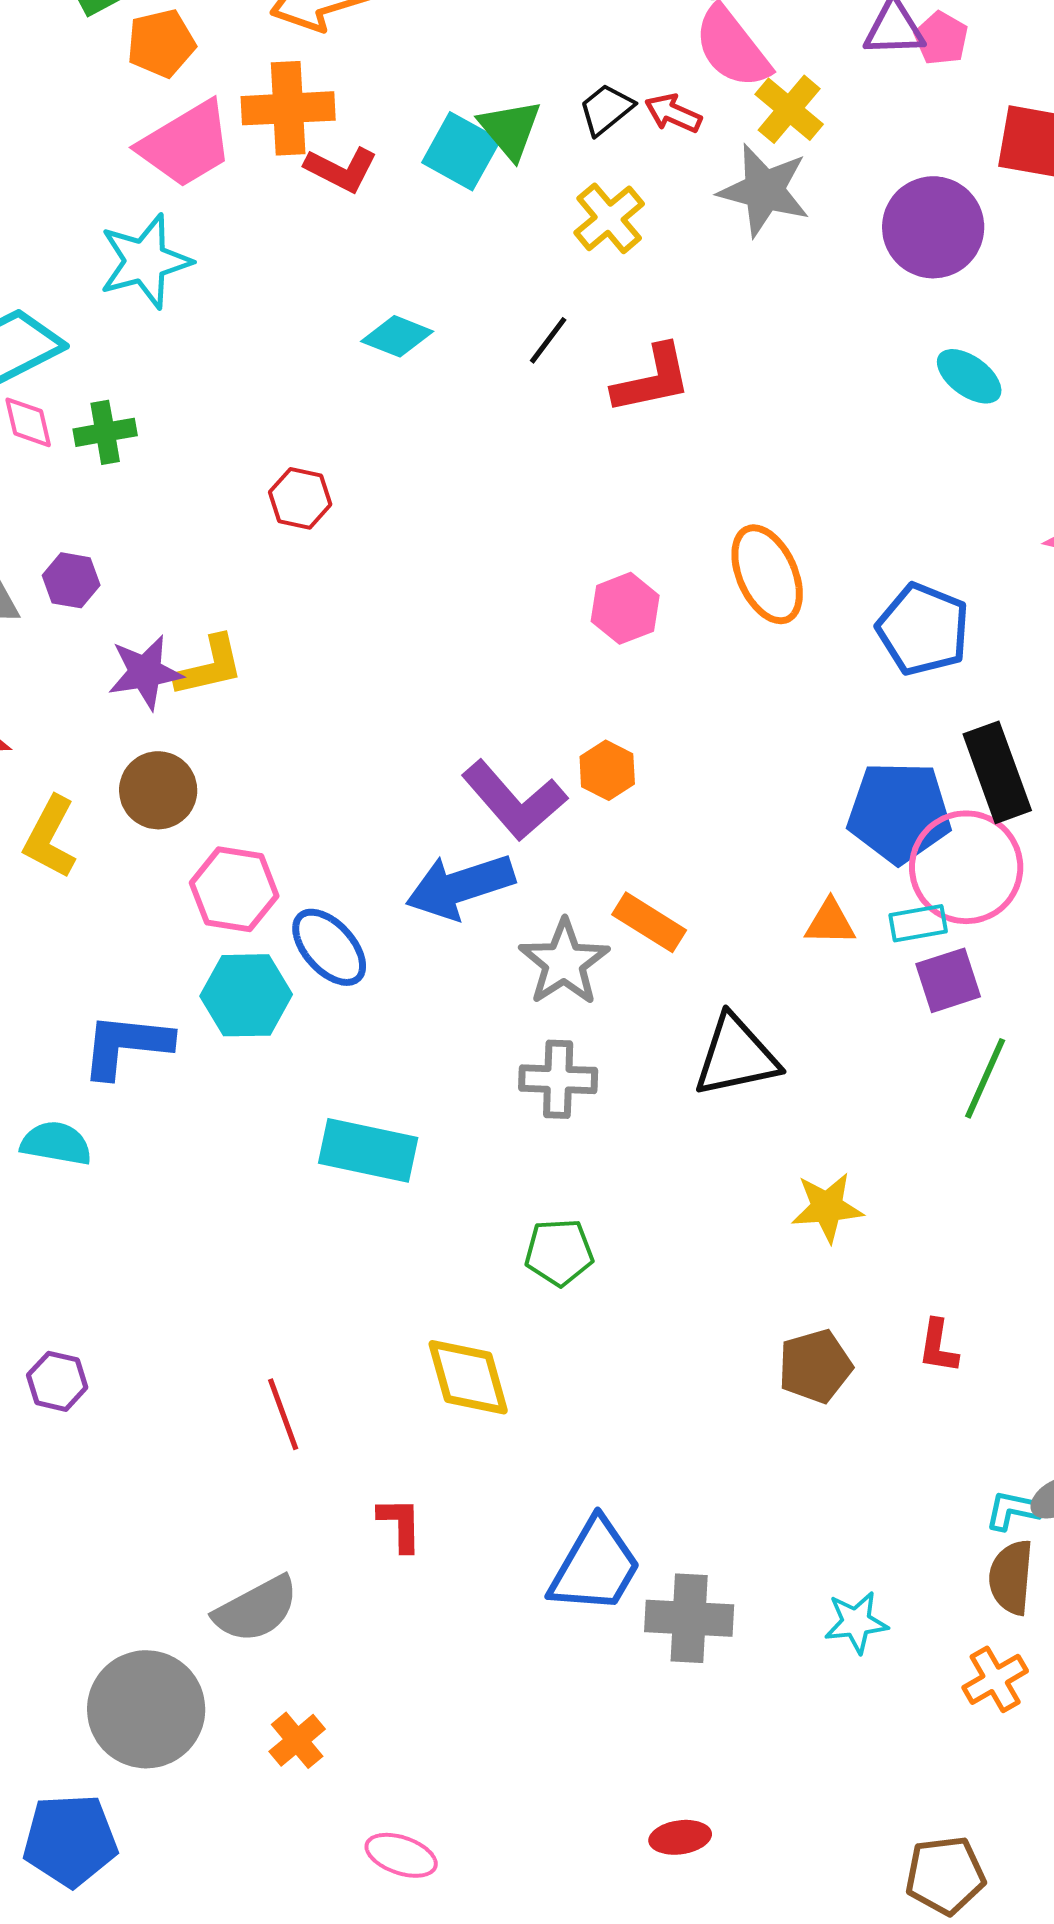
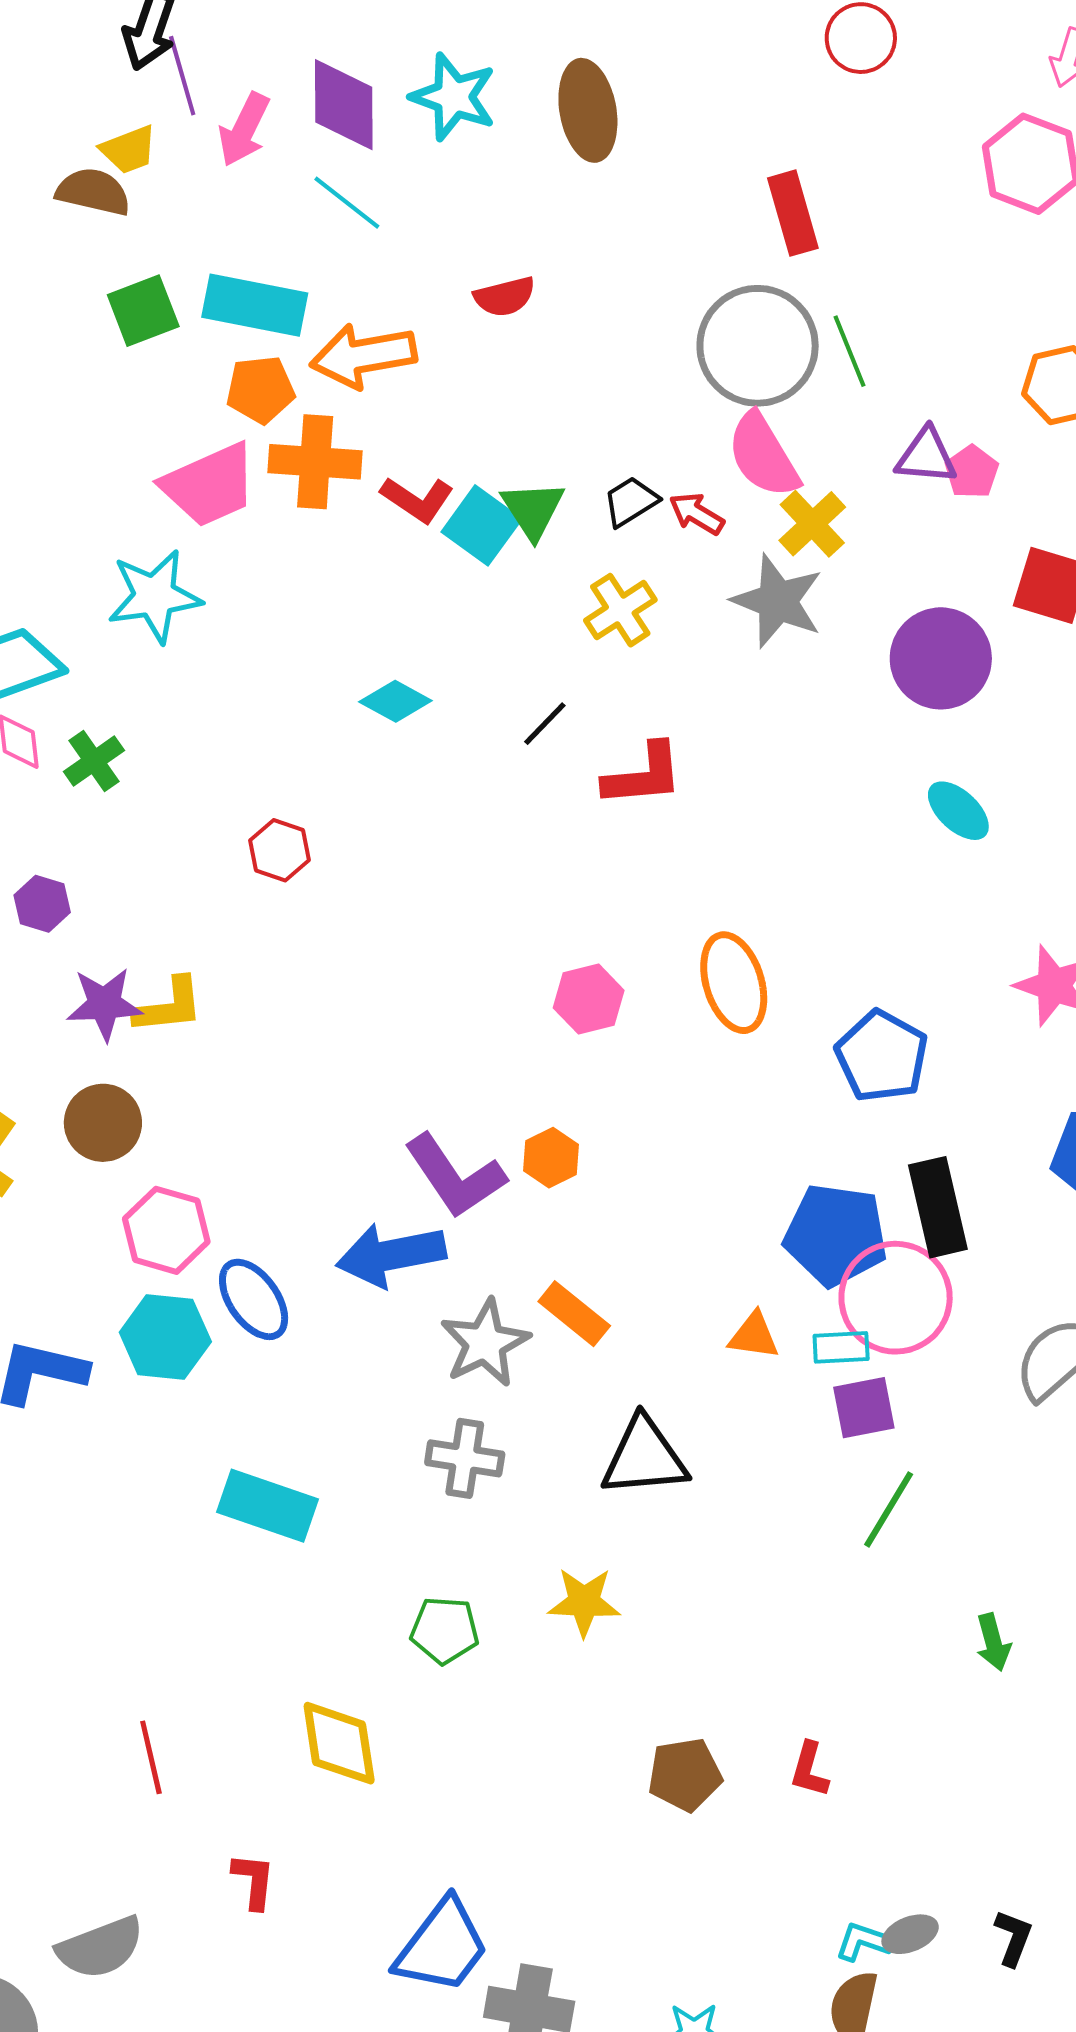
orange pentagon: (161, 43) -> (260, 390), moved
red L-shape: (341, 169) -> (417, 499), moved
green cross: (105, 432) -> (94, 761), turned -32
yellow star: (827, 1207) -> (584, 1602), moved

